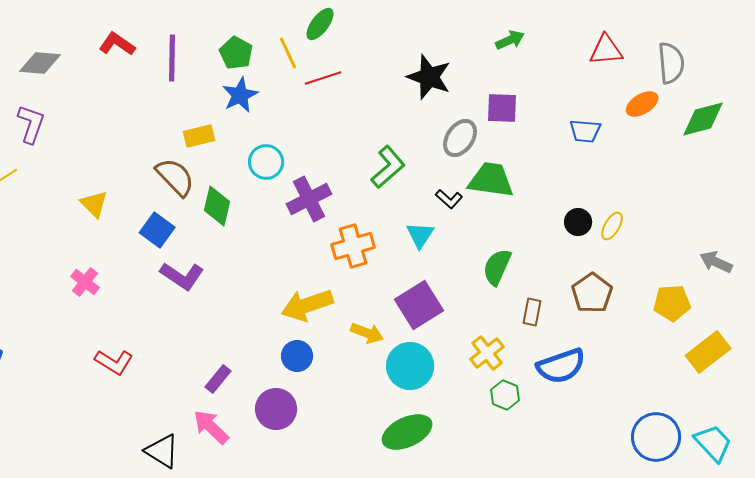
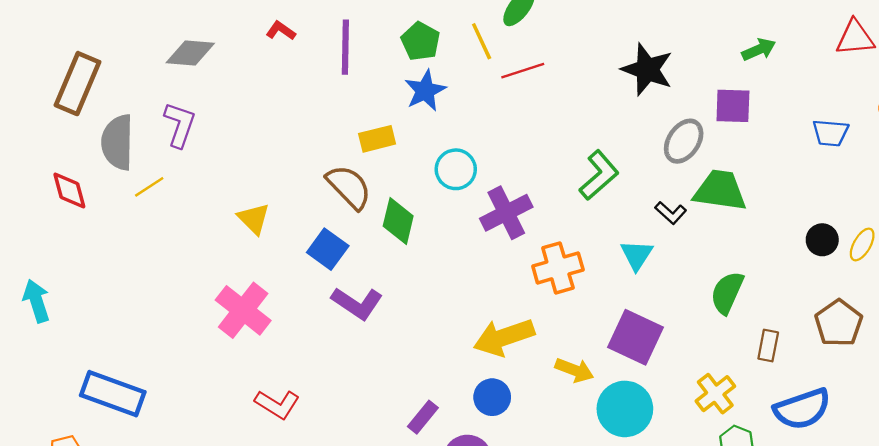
green arrow: (510, 40) -> (759, 49), moved
red L-shape: (117, 44) -> (281, 31), size x0.7
pink cross: (85, 282) -> (243, 310), size x1.6
purple square: (419, 305) -> (635, 337), turned -33
purple rectangle: (218, 379) -> (423, 417), moved

